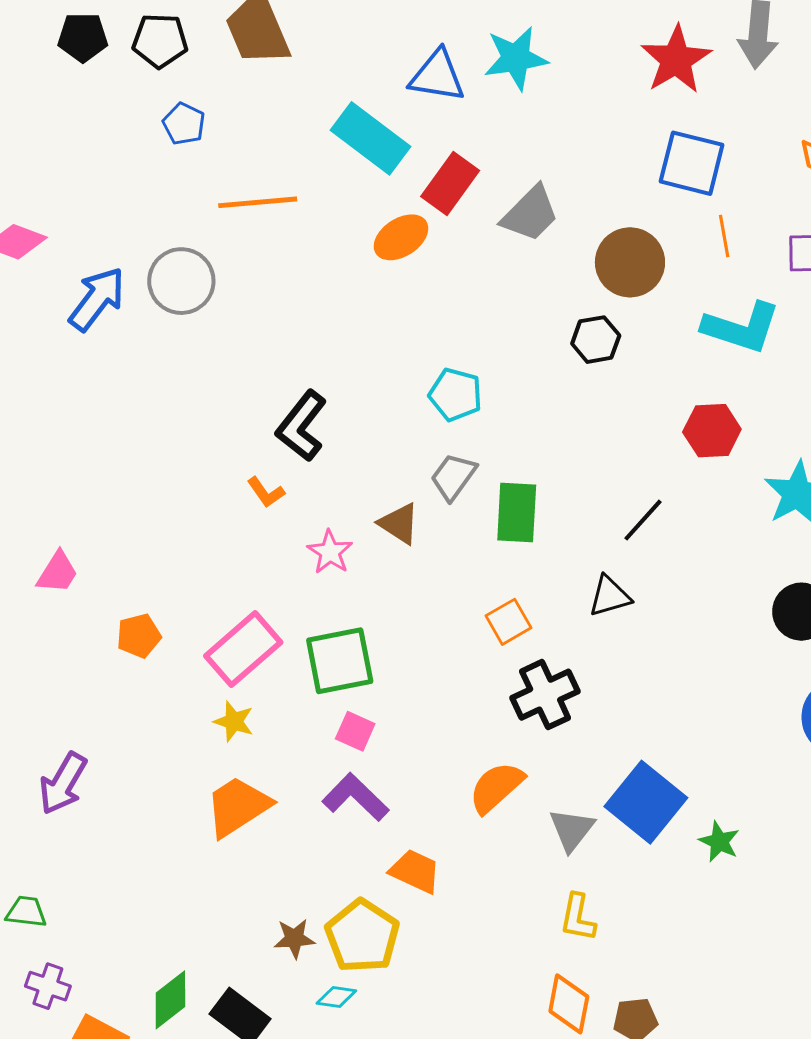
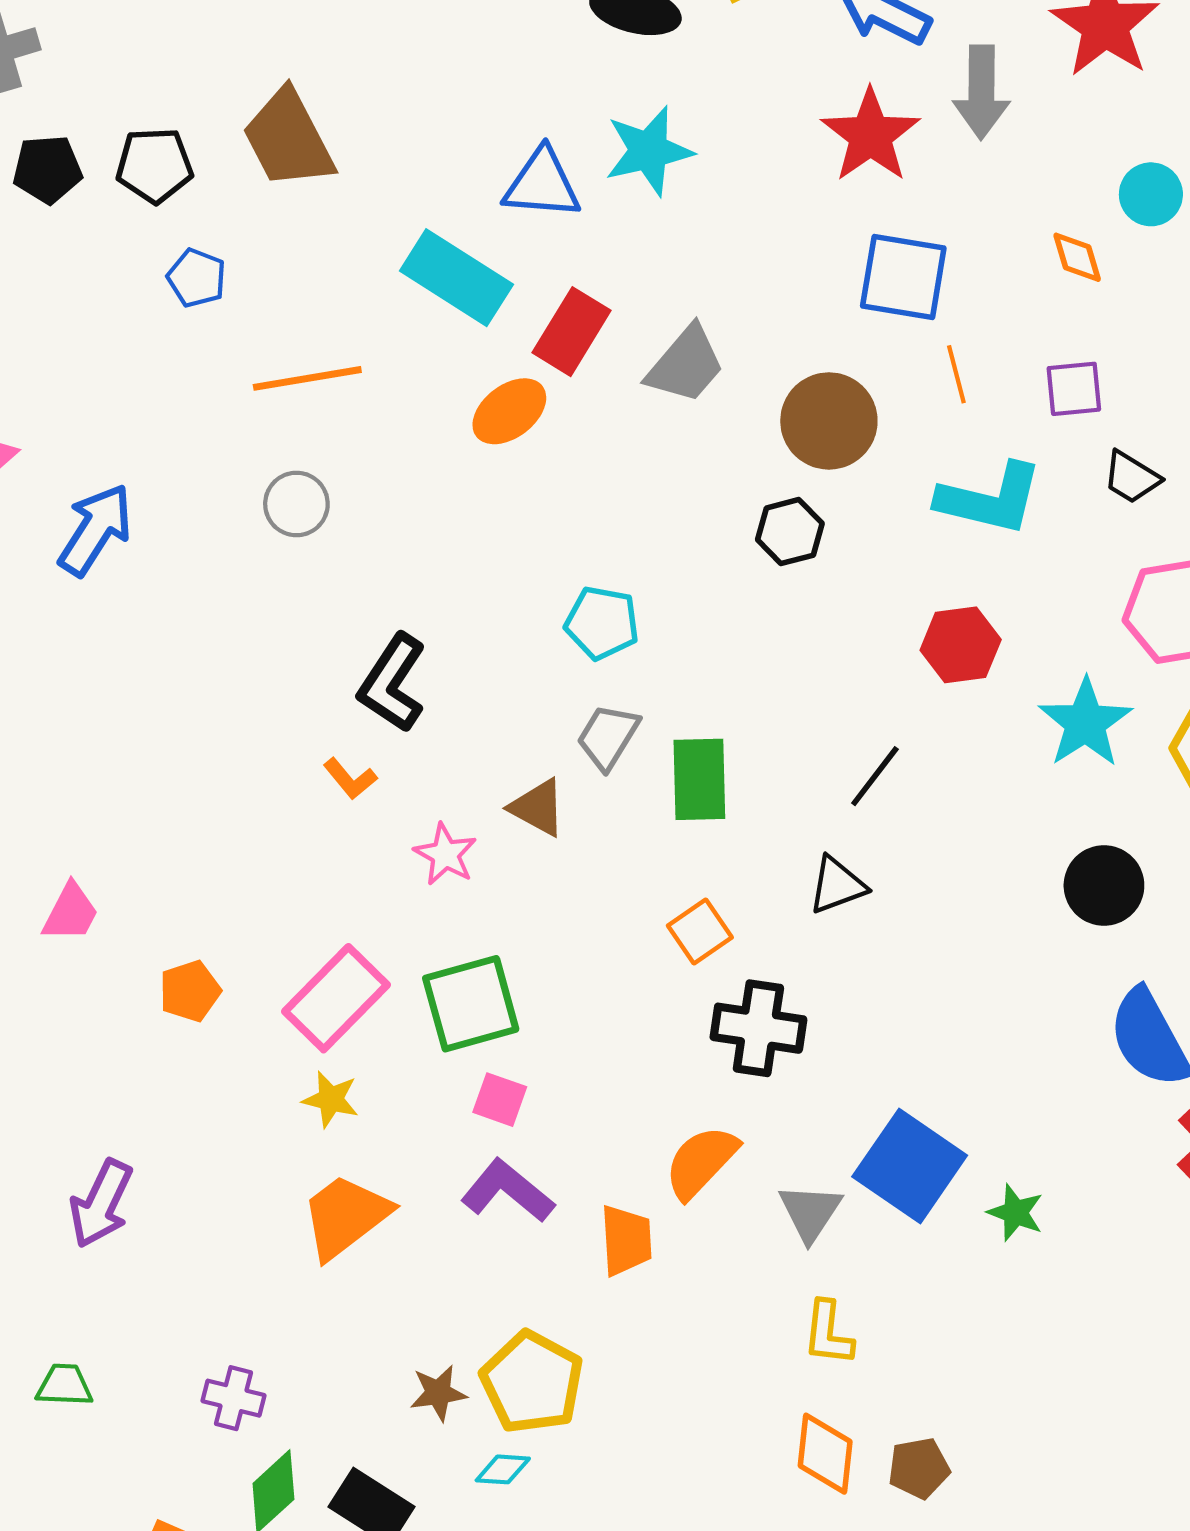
gray circle: (181, 281) -> (296, 504), moved, size x0.7
black cross: (545, 695) -> (758, 1028), turned 38
orange trapezoid: (415, 871) -> (626, 1240), moved, turned 66
purple cross: (48, 986) -> (233, 1398), moved

